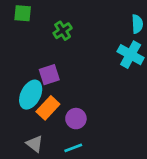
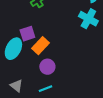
orange rectangle: (48, 108) -> (40, 46), moved

